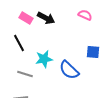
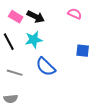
cyan star: (44, 59) -> (34, 40), moved
blue semicircle: (69, 70) -> (46, 67), moved

